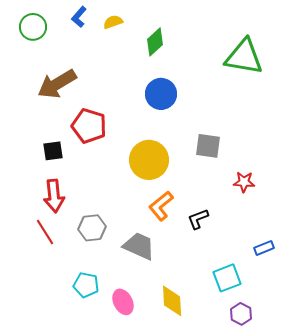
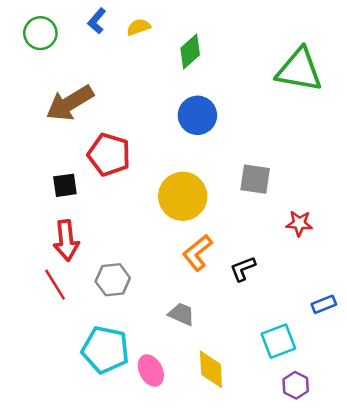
gray trapezoid: (139, 246) -> (181, 314), moved, size x0.7
cyan pentagon: (86, 285) -> (105, 350), size x1.5

